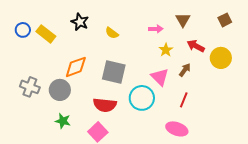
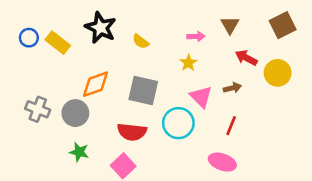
brown square: (225, 20) -> (283, 25), size x1.5
black star: (80, 22) -> (100, 28), size x1.4
yellow star: (166, 50) -> (188, 63), moved
brown arrow: (185, 70) -> (232, 88), turned 40

